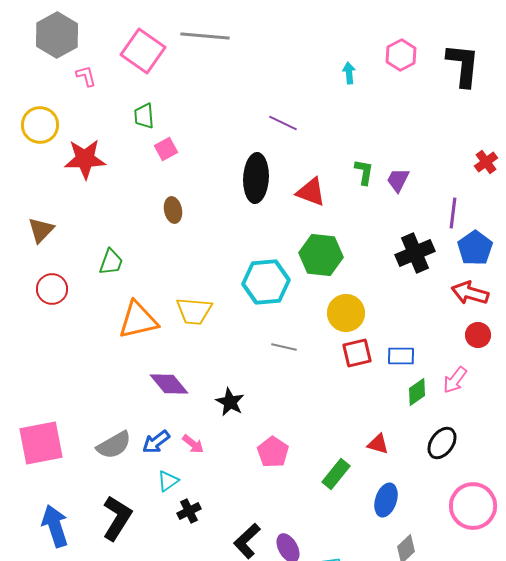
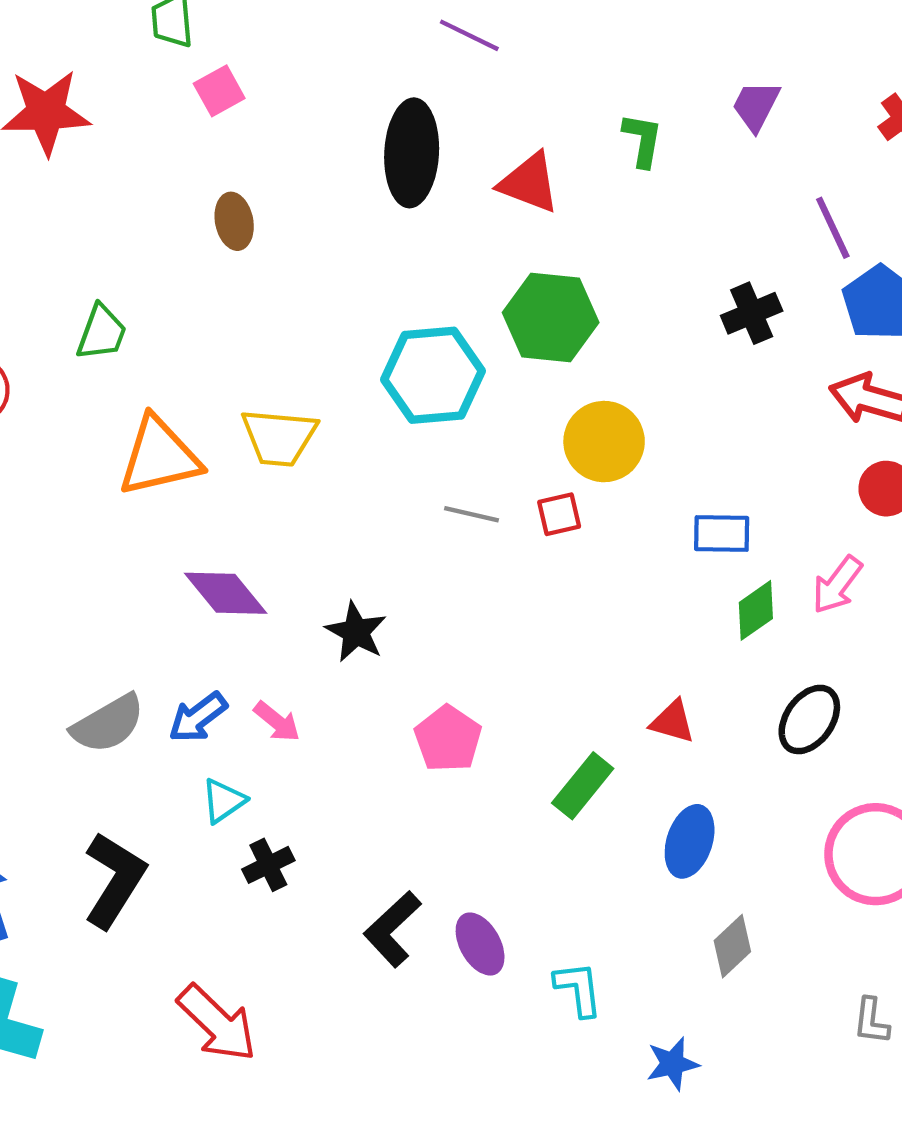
purple trapezoid: (398, 180) -> (756, 106), moved
purple line: (453, 213) -> (833, 228), turned -32
black cross: (415, 253) -> (752, 313), size x0.7
red square: (357, 353) -> (559, 514), moved, size x0.7

